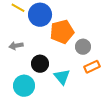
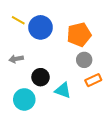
orange pentagon: (62, 32) -> (79, 35), moved
cyan triangle: (62, 77) -> (63, 90), turned -30

